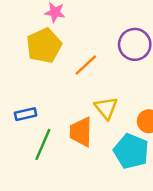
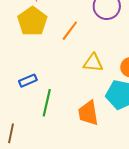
yellow triangle: (106, 108) -> (93, 63), turned -35
orange trapezoid: (81, 132) -> (88, 113), moved

